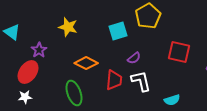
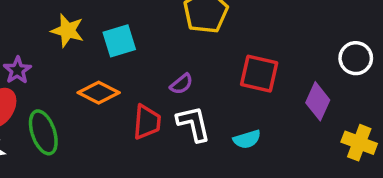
cyan square: (118, 31) -> (119, 41), moved
green ellipse: (74, 93) -> (43, 132), moved
cyan semicircle: (172, 100) -> (247, 139), moved

